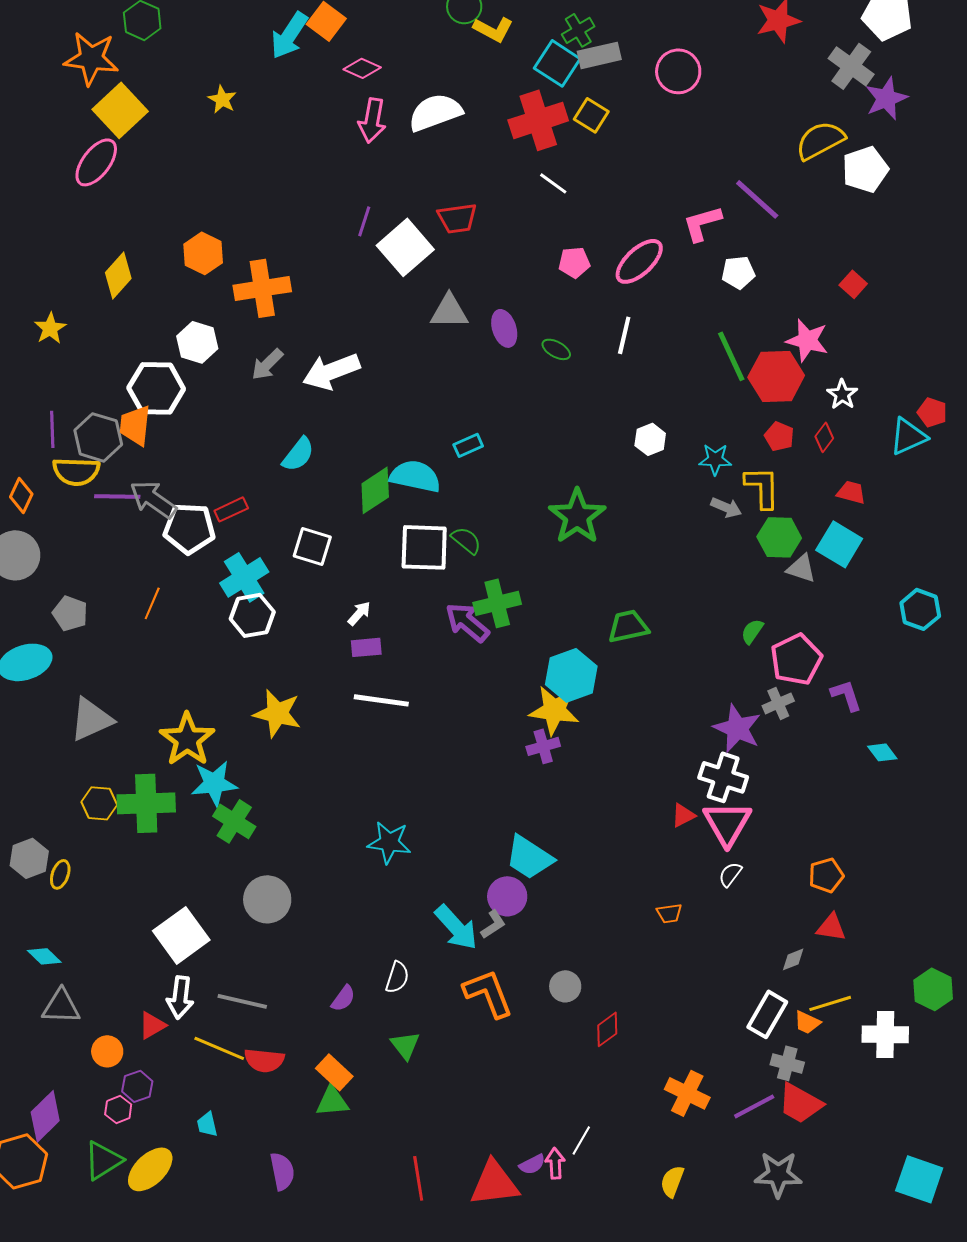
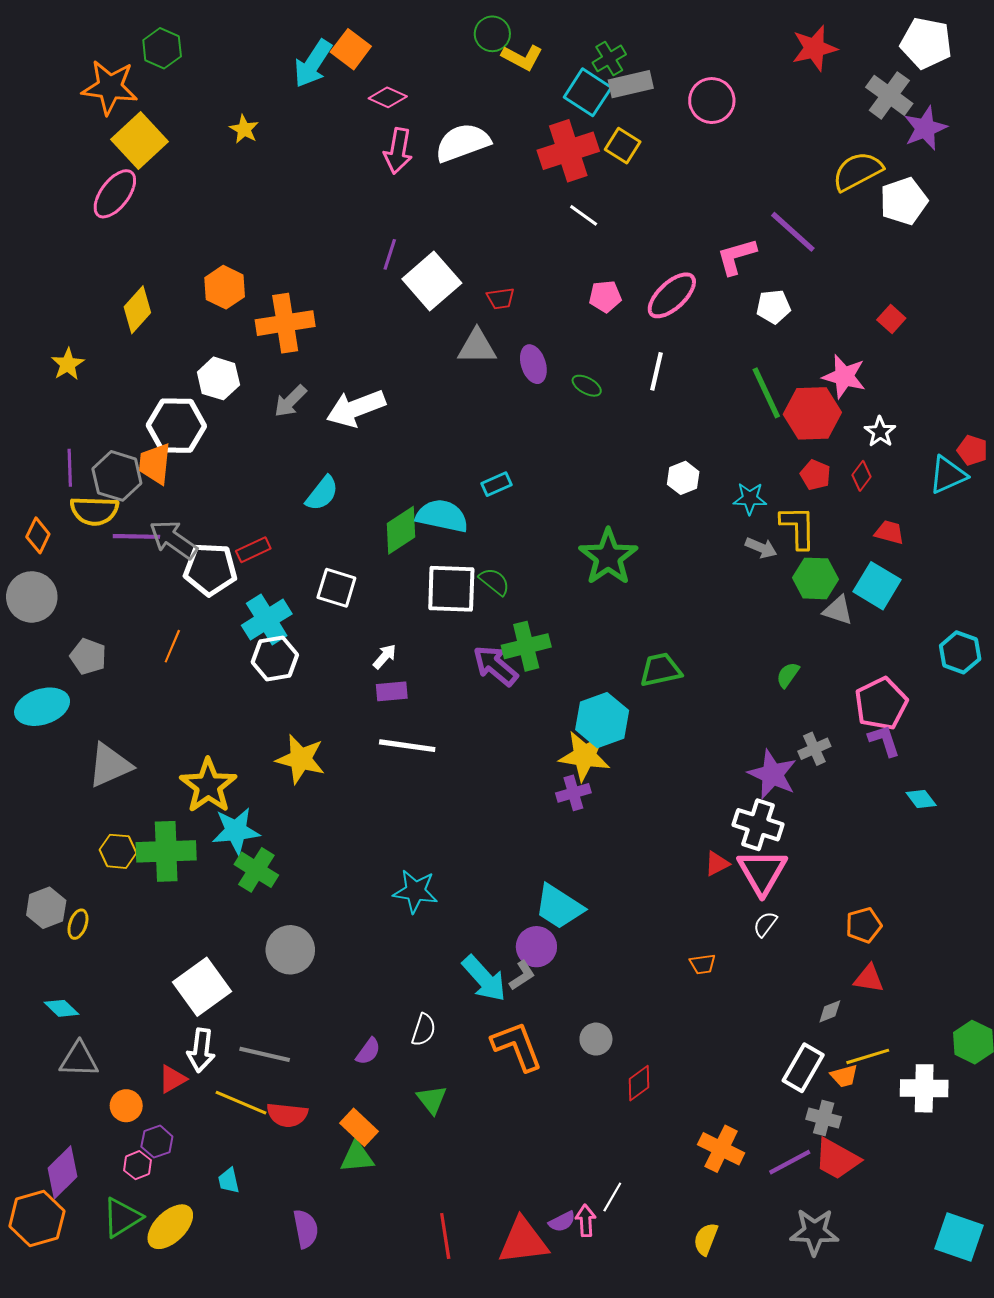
red trapezoid: (457, 218) -> (501, 298), moved, size x0.7
pink pentagon: (796, 659) -> (881, 704), moved
orange trapezoid: (807, 1022) -> (844, 1076), turned -40

